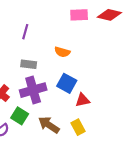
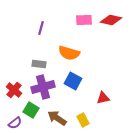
purple line: (25, 32) -> (41, 28), moved
orange semicircle: (62, 52) -> (69, 53), size x1.5
red triangle: (82, 100) -> (103, 98), moved

